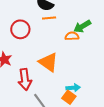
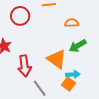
green arrow: (82, 26) -> (78, 46), moved
orange triangle: (48, 62) -> (57, 59), moved

